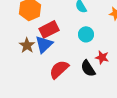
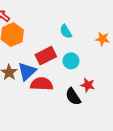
red rectangle: (49, 29) -> (46, 56), moved
red semicircle: (59, 69) -> (42, 84), moved, turned 45

